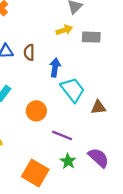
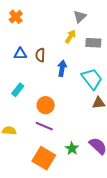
yellow arrow: (64, 30) -> (70, 36), turned -40
cyan trapezoid: (73, 90) -> (92, 79), moved
purple line: (62, 135) -> (44, 126), moved

